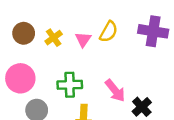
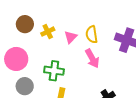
yellow semicircle: (109, 32) -> (92, 34), turned 132
pink arrow: (115, 91) -> (92, 58), moved

